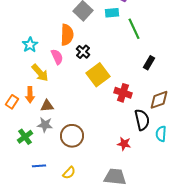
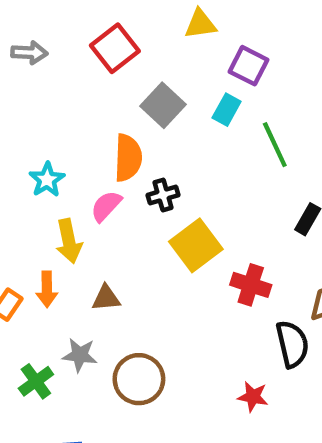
cyan rectangle: (112, 13) -> (227, 110), turned -56
black cross: (83, 52) -> (163, 195), turned 32
pink semicircle: (57, 57) -> (106, 206), turned -112
yellow arrow: (40, 73) -> (69, 241), turned 30
brown triangle: (47, 106) -> (106, 298), moved

